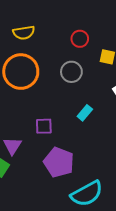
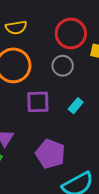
red circle: (80, 39) -> (71, 33), size x1.8
purple square: (44, 126) -> (38, 102), moved, size x1.4

